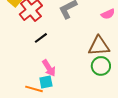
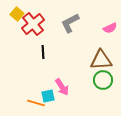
black line: (41, 38) -> (43, 52), turned -56
pink arrow: (49, 68) -> (62, 87), moved

